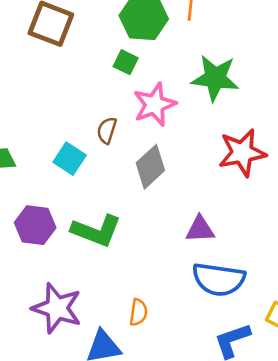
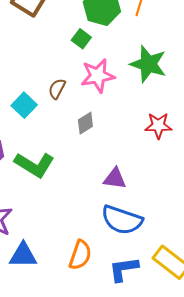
red star: (242, 153) -> (158, 126), size x0.7
gray diamond: (150, 167) -> (85, 123), size x0.7
orange semicircle: (138, 312) -> (80, 255), moved, size x1.4

